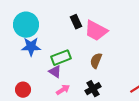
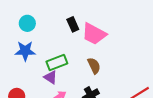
cyan circle: (26, 25) -> (27, 23), moved, size x0.6
brown semicircle: (96, 61) -> (94, 66), turned 133

